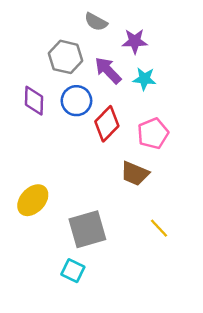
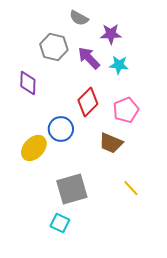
blue circle: (76, 101) -> (61, 129), moved
yellow ellipse: (33, 200) -> (34, 148), moved

